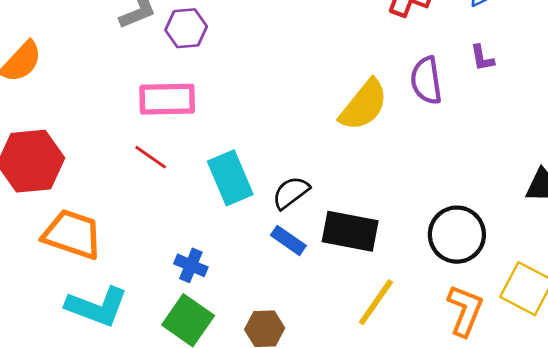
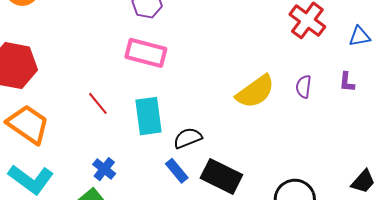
purple semicircle: (426, 80) -> (304, 87), size x0.7
pink rectangle: (167, 99) -> (146, 53), moved
red line: (151, 157) -> (98, 103), moved

